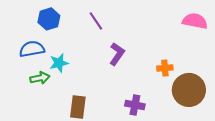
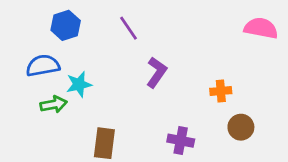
brown circle: (189, 90) -> (241, 127), moved, size x0.6

